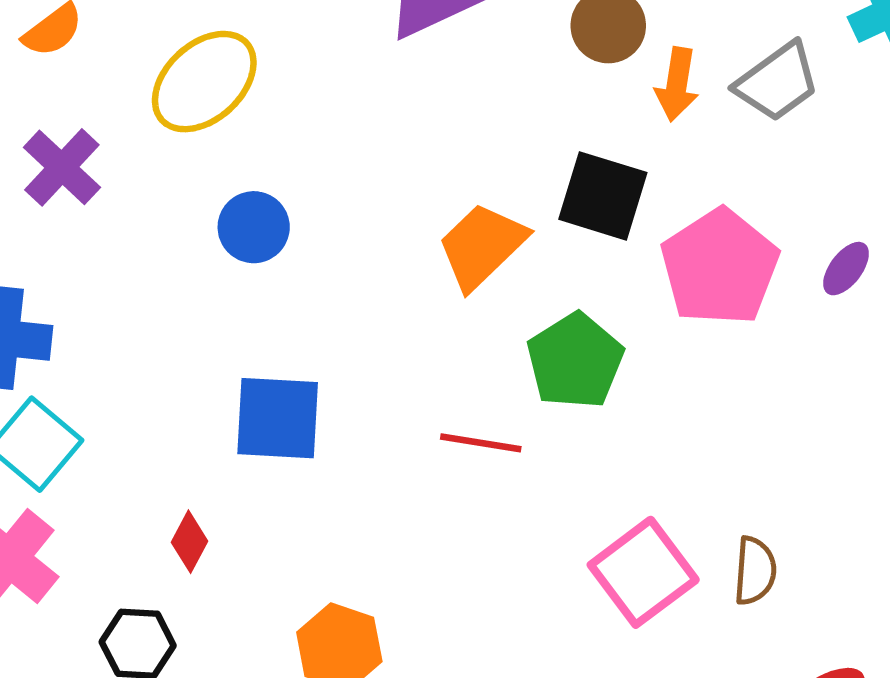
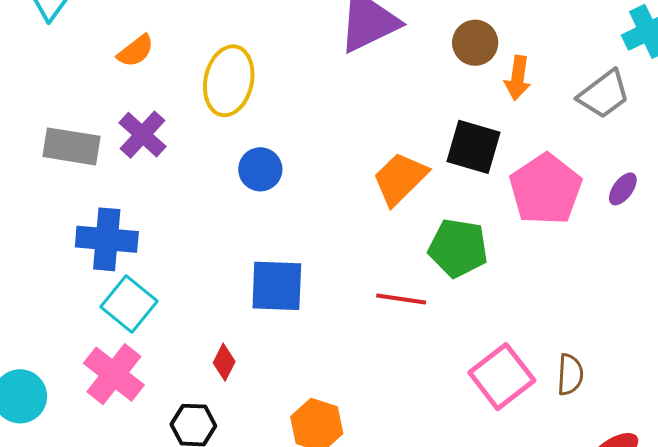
yellow ellipse: (204, 82) -> (229, 81), turned -34
gray trapezoid: (777, 82) -> (604, 94), moved
green pentagon: (575, 361) -> (458, 248), turned -30

